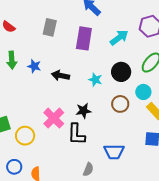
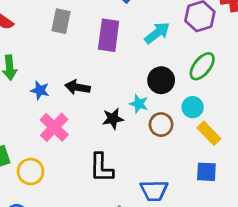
blue star: (34, 66) -> (40, 90), moved
cyan star: (95, 80) -> (139, 104), moved
black star: (83, 111) -> (113, 119), moved
pink cross: (54, 118) -> (54, 127), moved

